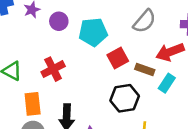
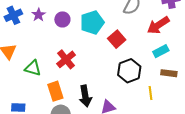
brown rectangle: (145, 69) -> (169, 73), moved
cyan rectangle: (167, 83) -> (161, 51), turned 42

